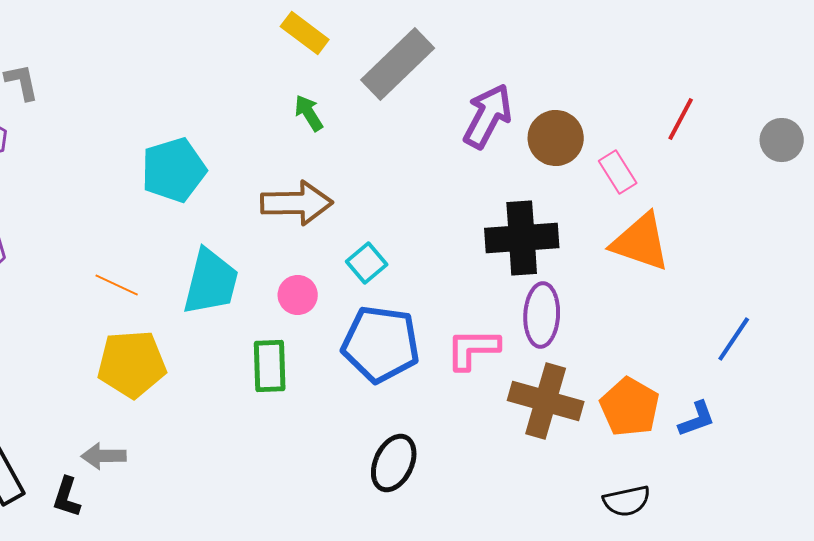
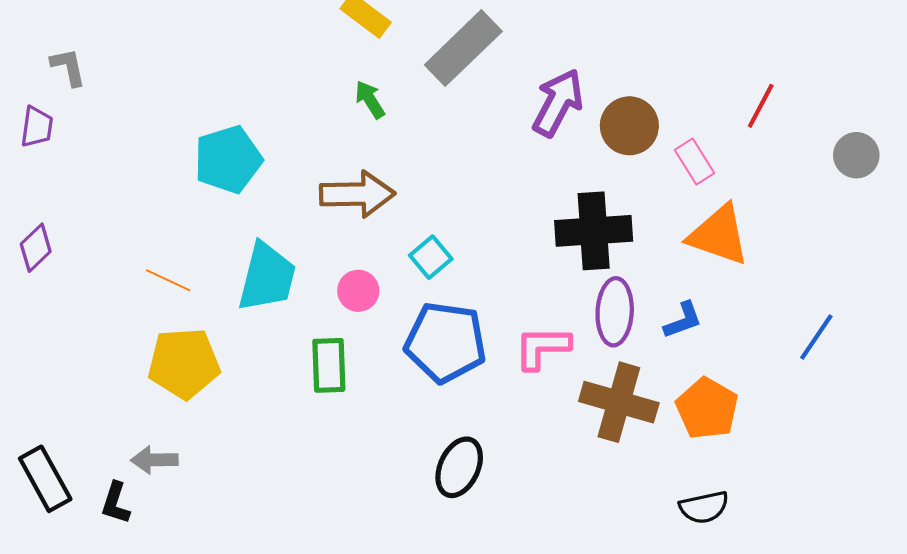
gray circle: (782, 140) -> (856, 155), moved
blue L-shape: (697, 419) -> (683, 320), moved

